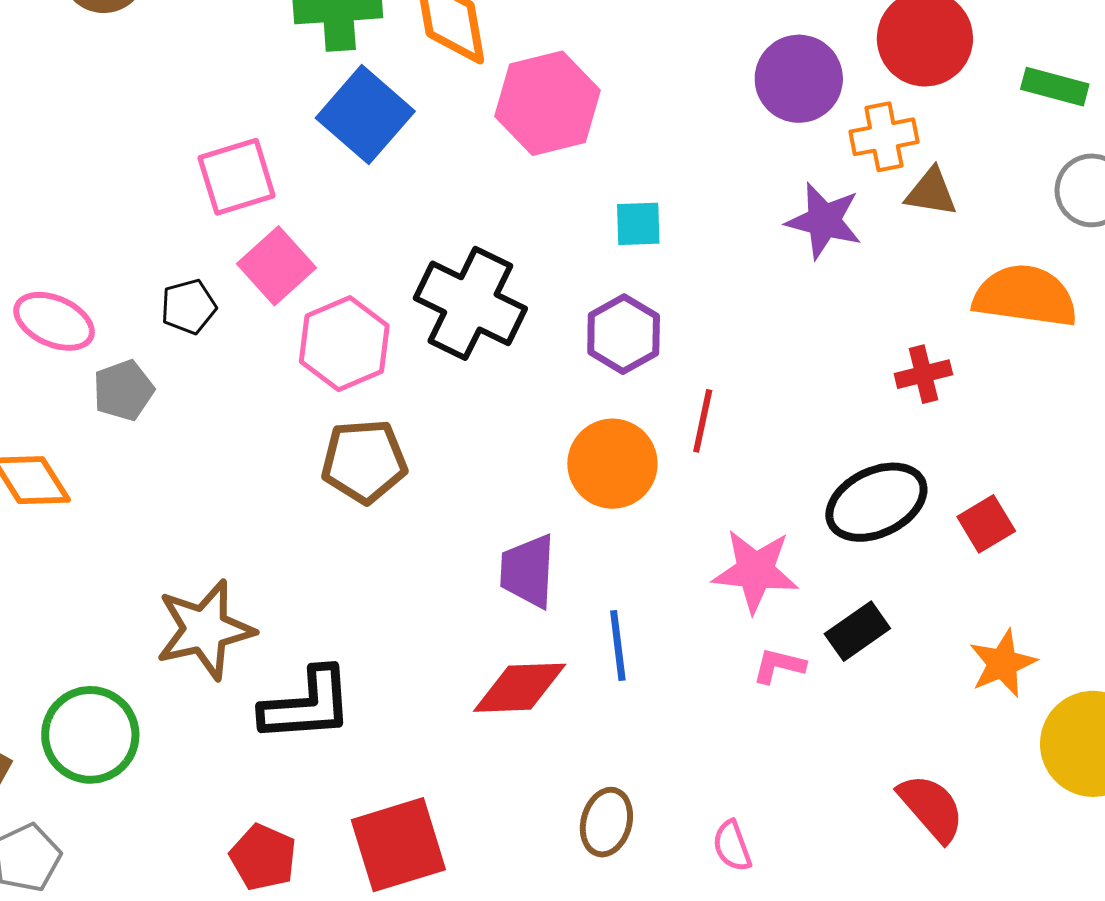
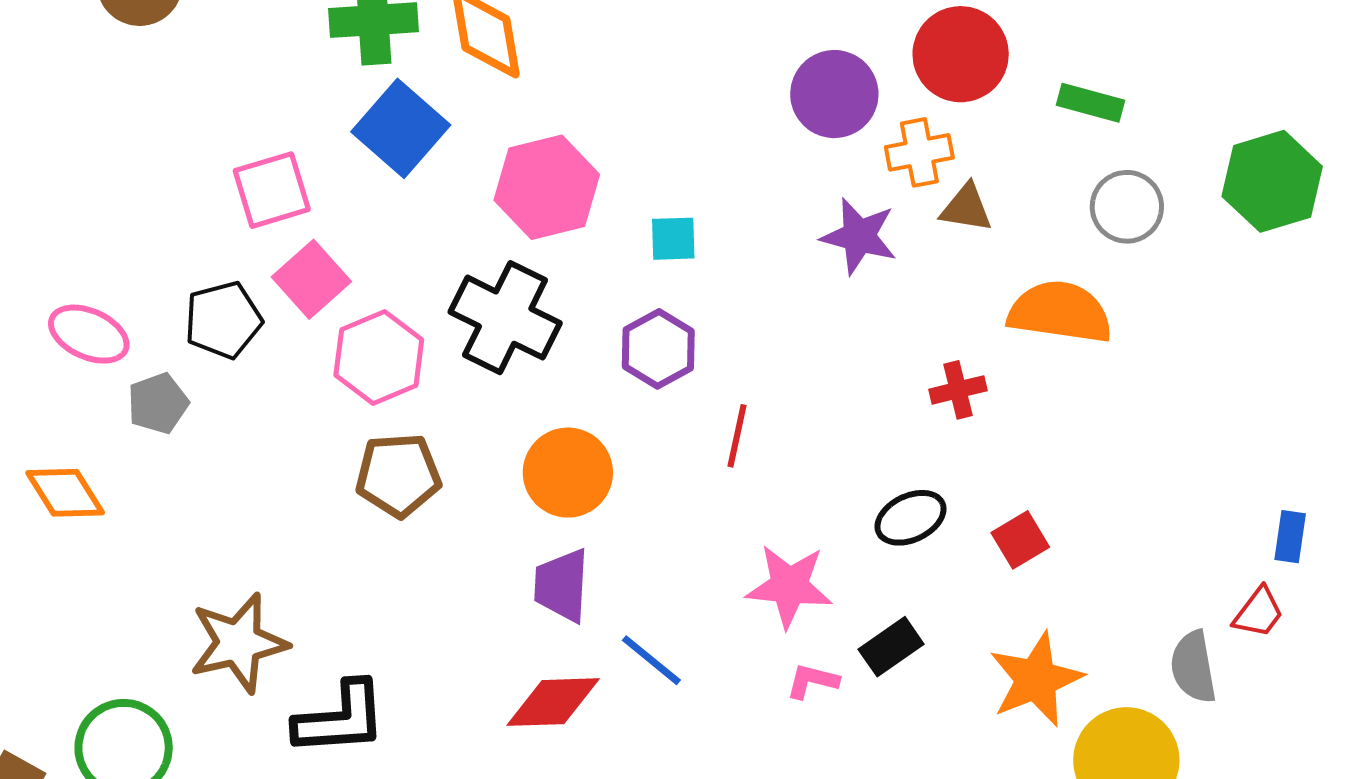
pink hexagon: (547, 103) -> (547, 187), moved
black pentagon: (188, 307) -> (223, 320), size x1.4
orange circle: (612, 464) -> (568, 473), moved
black ellipse: (876, 502) -> (911, 518), size x0.7
blue line: (618, 645) -> (651, 660), turned -44
orange star: (1003, 663) -> (1036, 679), size x1.4

